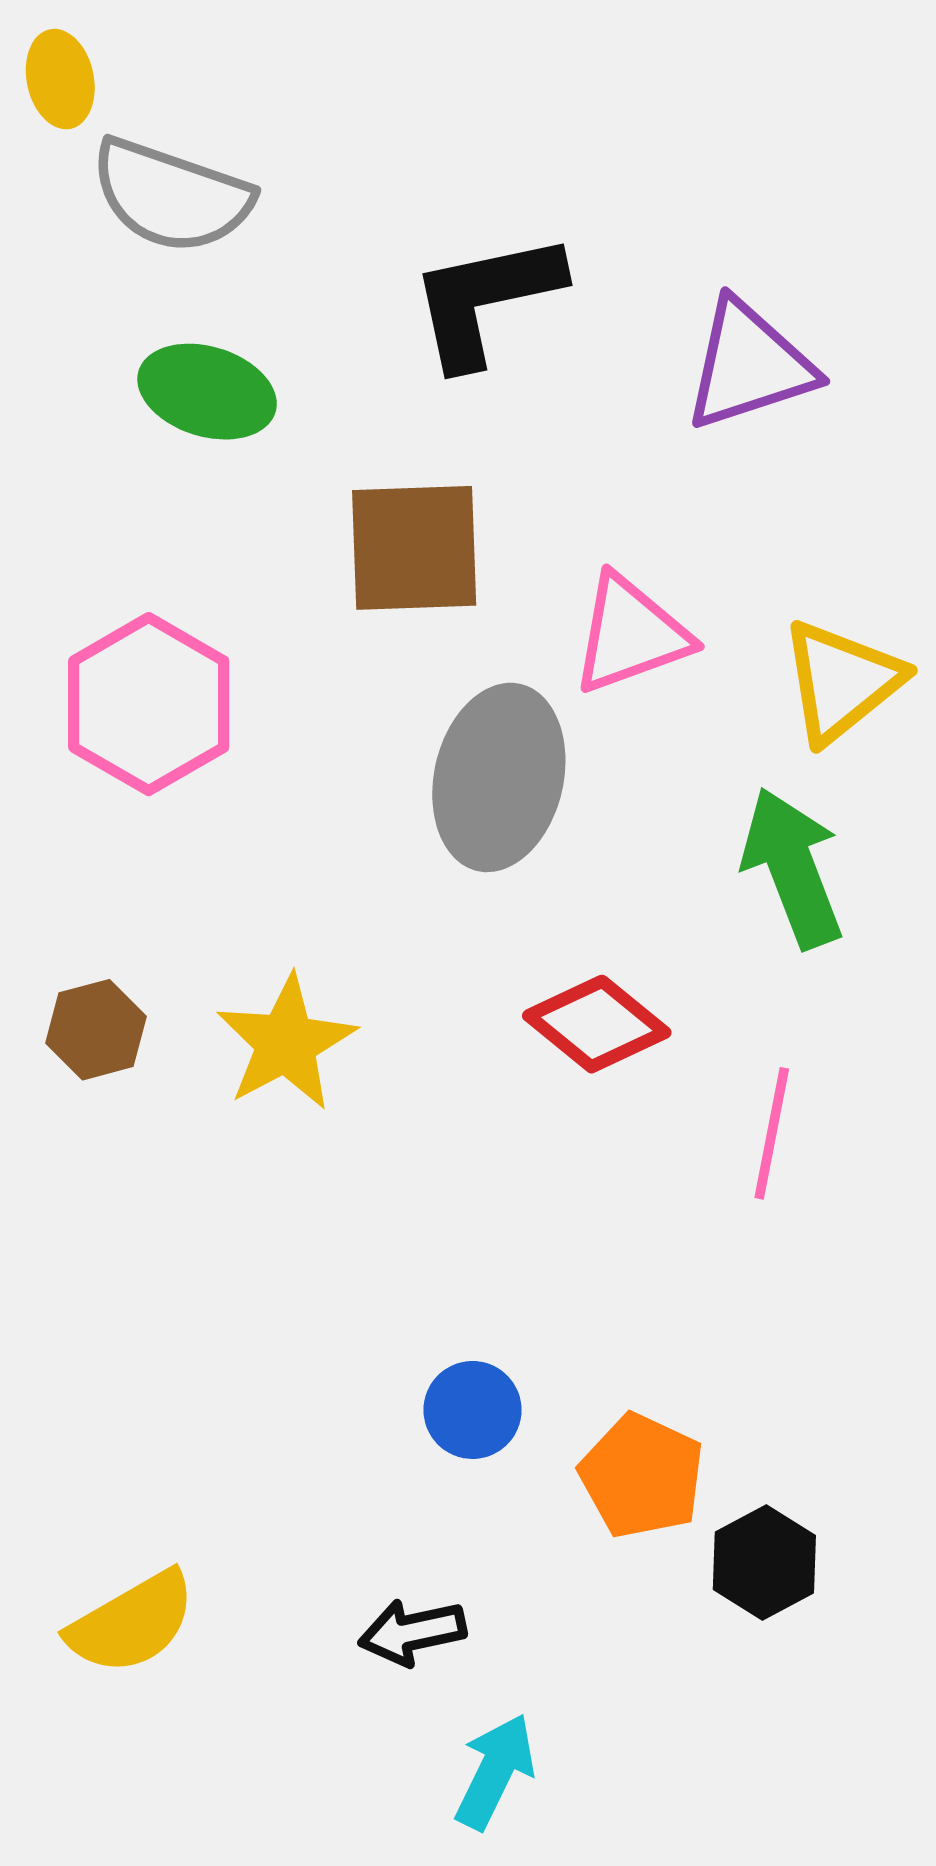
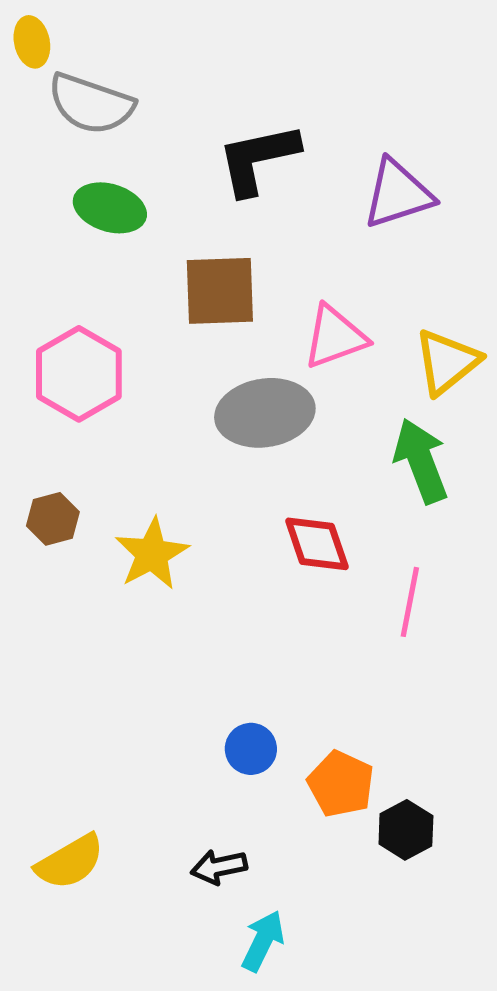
gray ellipse: (499, 777) -> (265, 413), turned 68
red diamond: (597, 1024) -> (317, 544), turned 32
brown hexagon: (96, 1030) -> (53, 519), moved

